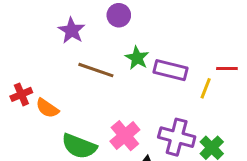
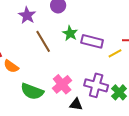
brown line: (96, 70) -> (43, 41), turned 40
yellow line: (206, 88) -> (115, 53), turned 40

